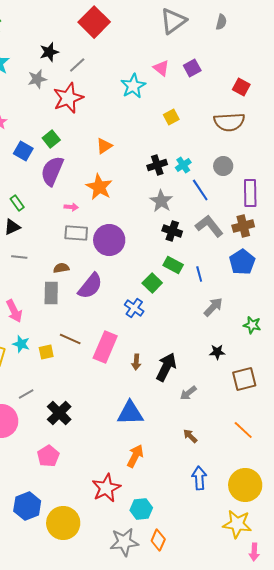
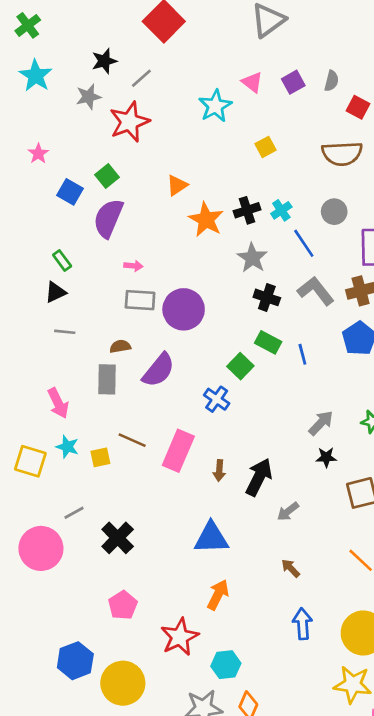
gray semicircle: (221, 22) -> (332, 81), moved
orange star: (99, 187) -> (206, 220), moved
gray arrow: (213, 307) -> (321, 423), moved
pink pentagon: (48, 456) -> (123, 605), moved

